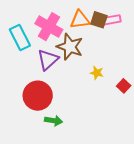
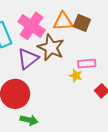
pink rectangle: (112, 20) -> (87, 63), moved

